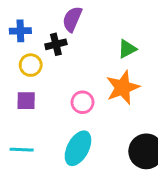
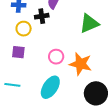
green triangle: (127, 49) -> (89, 23), size x1.5
orange star: (123, 87) -> (81, 64), moved, turned 30

